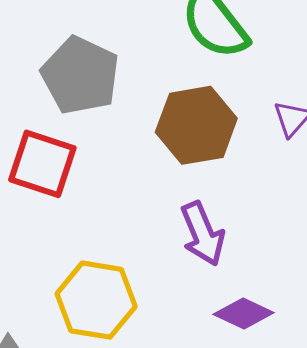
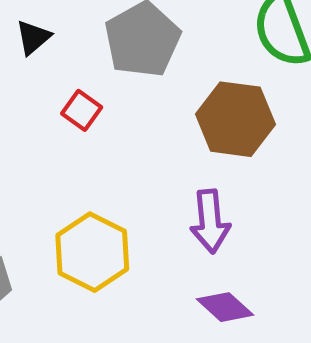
red square: (42, 164) -> (82, 110), size x0.6

